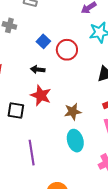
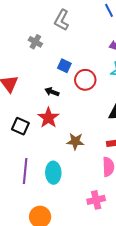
blue square: (43, 41) -> (64, 66), turned -32
cyan ellipse: (75, 141) -> (53, 173), moved

